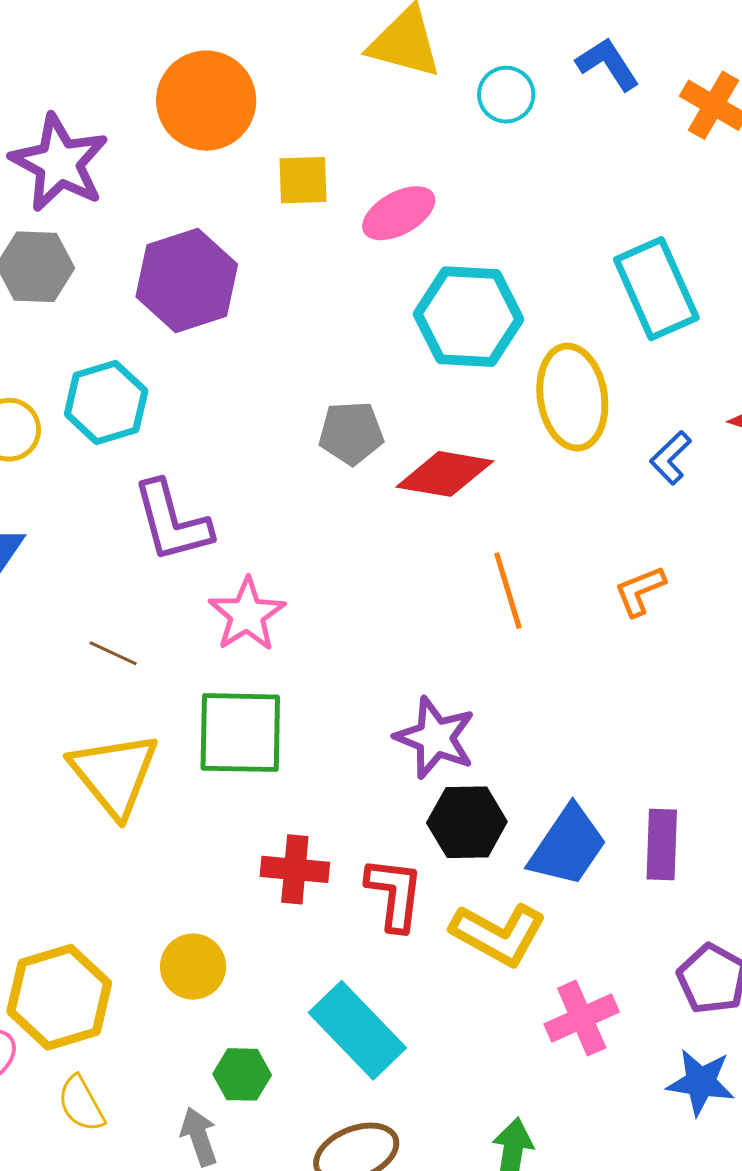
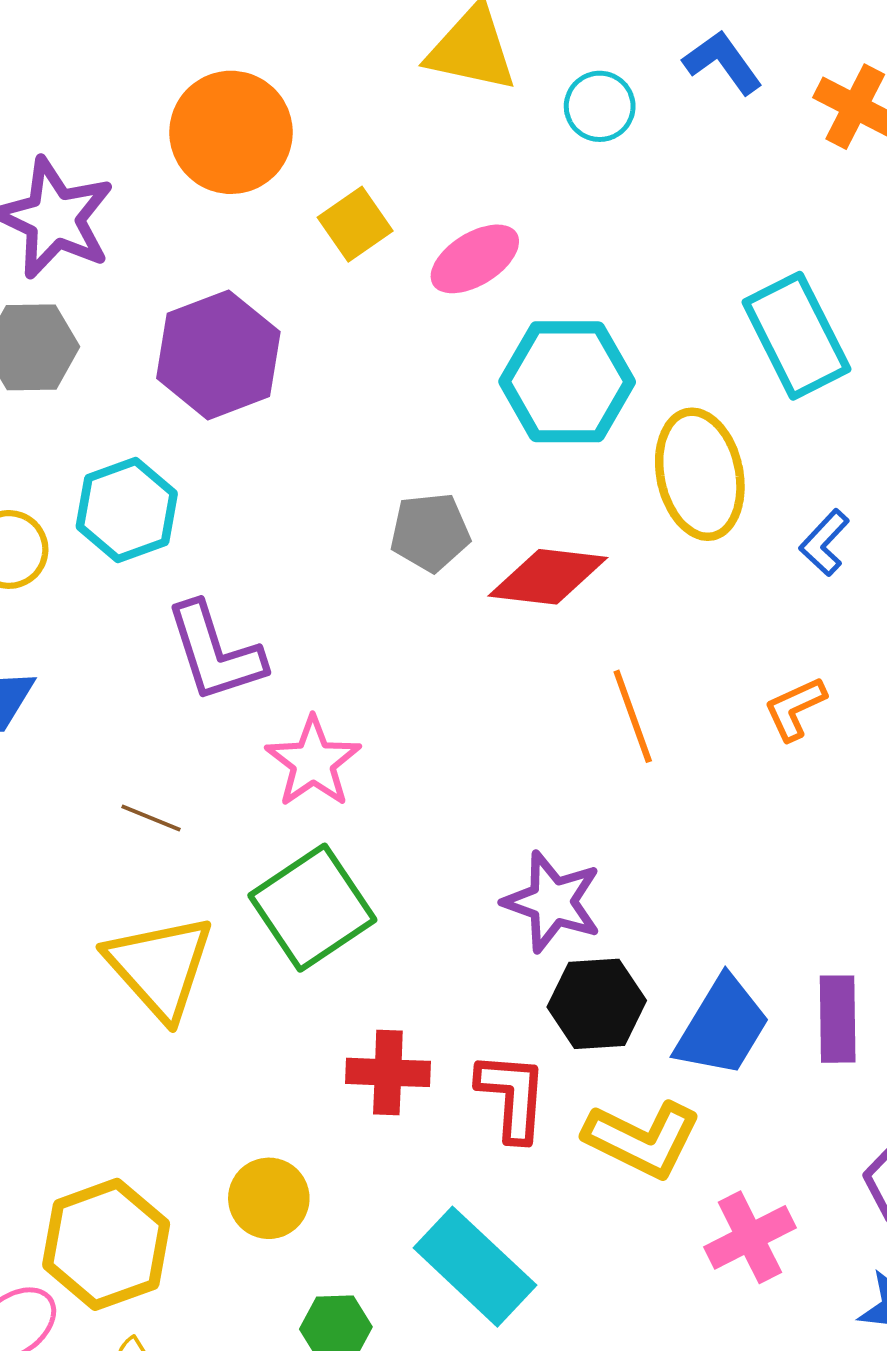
yellow square: (303, 180) -> (355, 224), turned -30
green square: (240, 733) -> (312, 908), turned -32

